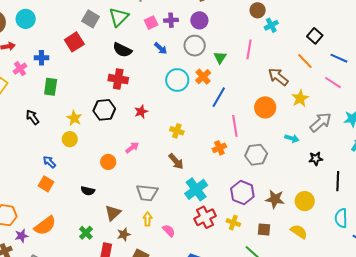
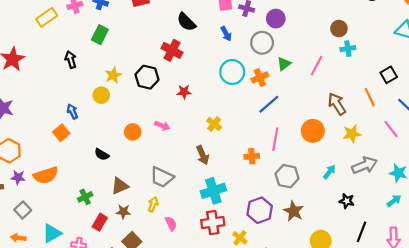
cyan arrow: (292, 138) -> (329, 172), turned -88
pink arrow: (132, 148) -> (162, 126), turned 40
brown star: (275, 199) -> (294, 211), moved

